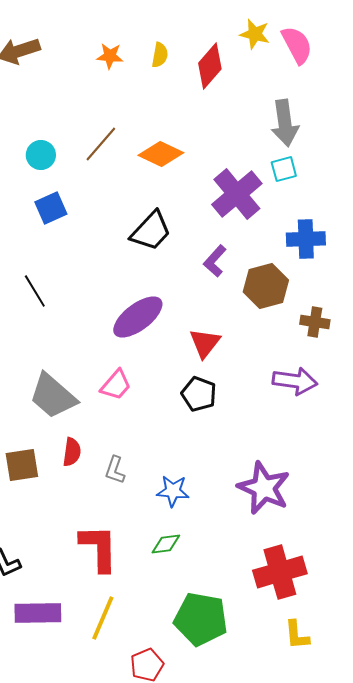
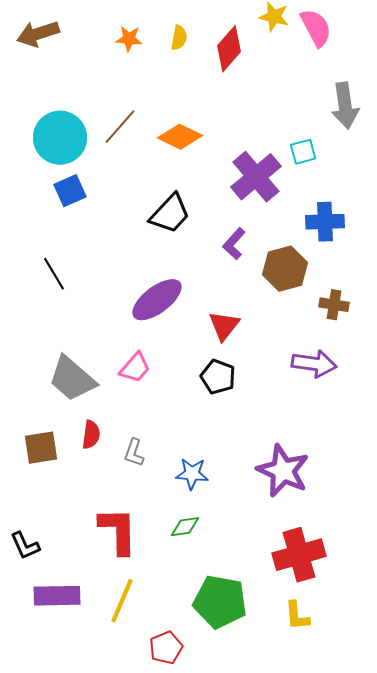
gray arrow: (285, 123) -> (345, 106), moved
cyan circle: (41, 155) -> (60, 138), size x1.8
yellow L-shape: (297, 635) -> (297, 616), moved

